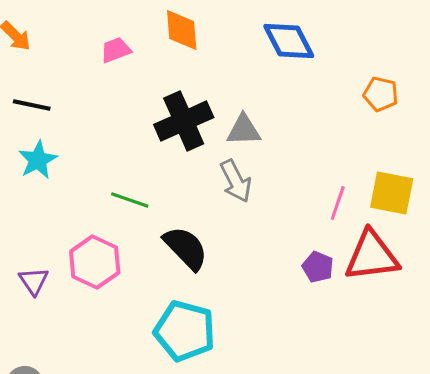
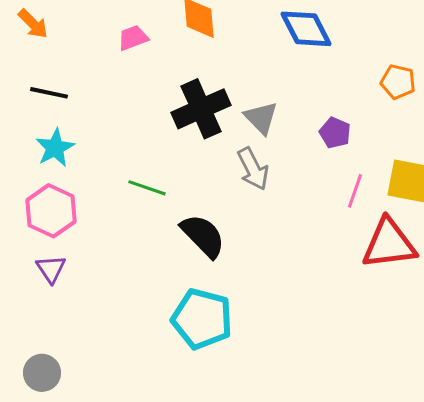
gray triangle: (244, 130) -> (261, 118), turned 48
pink hexagon: (95, 262) -> (51, 211), moved
purple pentagon: (318, 267) -> (335, 133), moved

